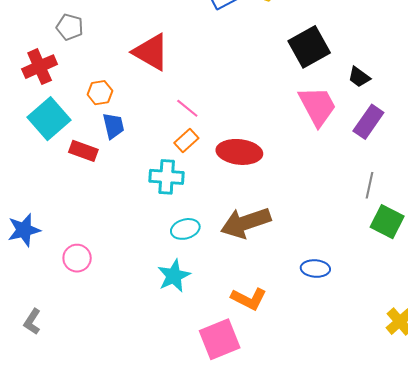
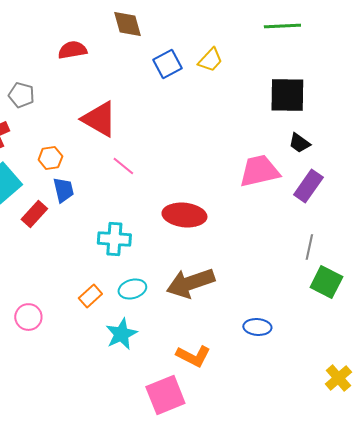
black square: (309, 47) -> (287, 95), moved, turned 30
pink trapezoid: (317, 106) -> (259, 171), turned -75
pink line: (187, 108) -> (123, 166), moved
orange rectangle: (186, 140) -> (90, 296), moved
red rectangle: (83, 151) -> (34, 214), turned -68

